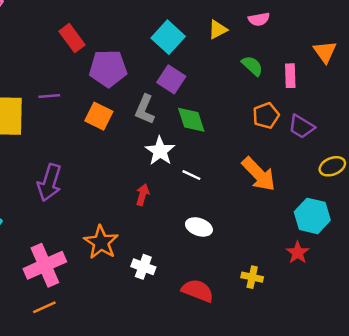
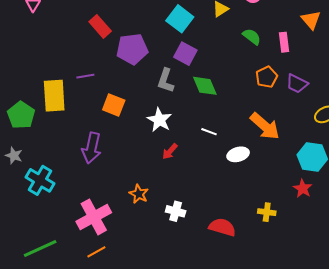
orange square: (99, 116) -> (114, 105), moved
white star: (160, 151) -> (159, 120), moved
red arrow: (143, 195) -> (170, 151), turned -150
white ellipse: (199, 227) -> (238, 154), moved, turned -30
orange star: (101, 242) -> (139, 194), size x0.7

